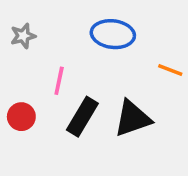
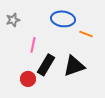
orange line: (170, 70) -> (86, 34), moved
red circle: (21, 117) -> (28, 79), moved

